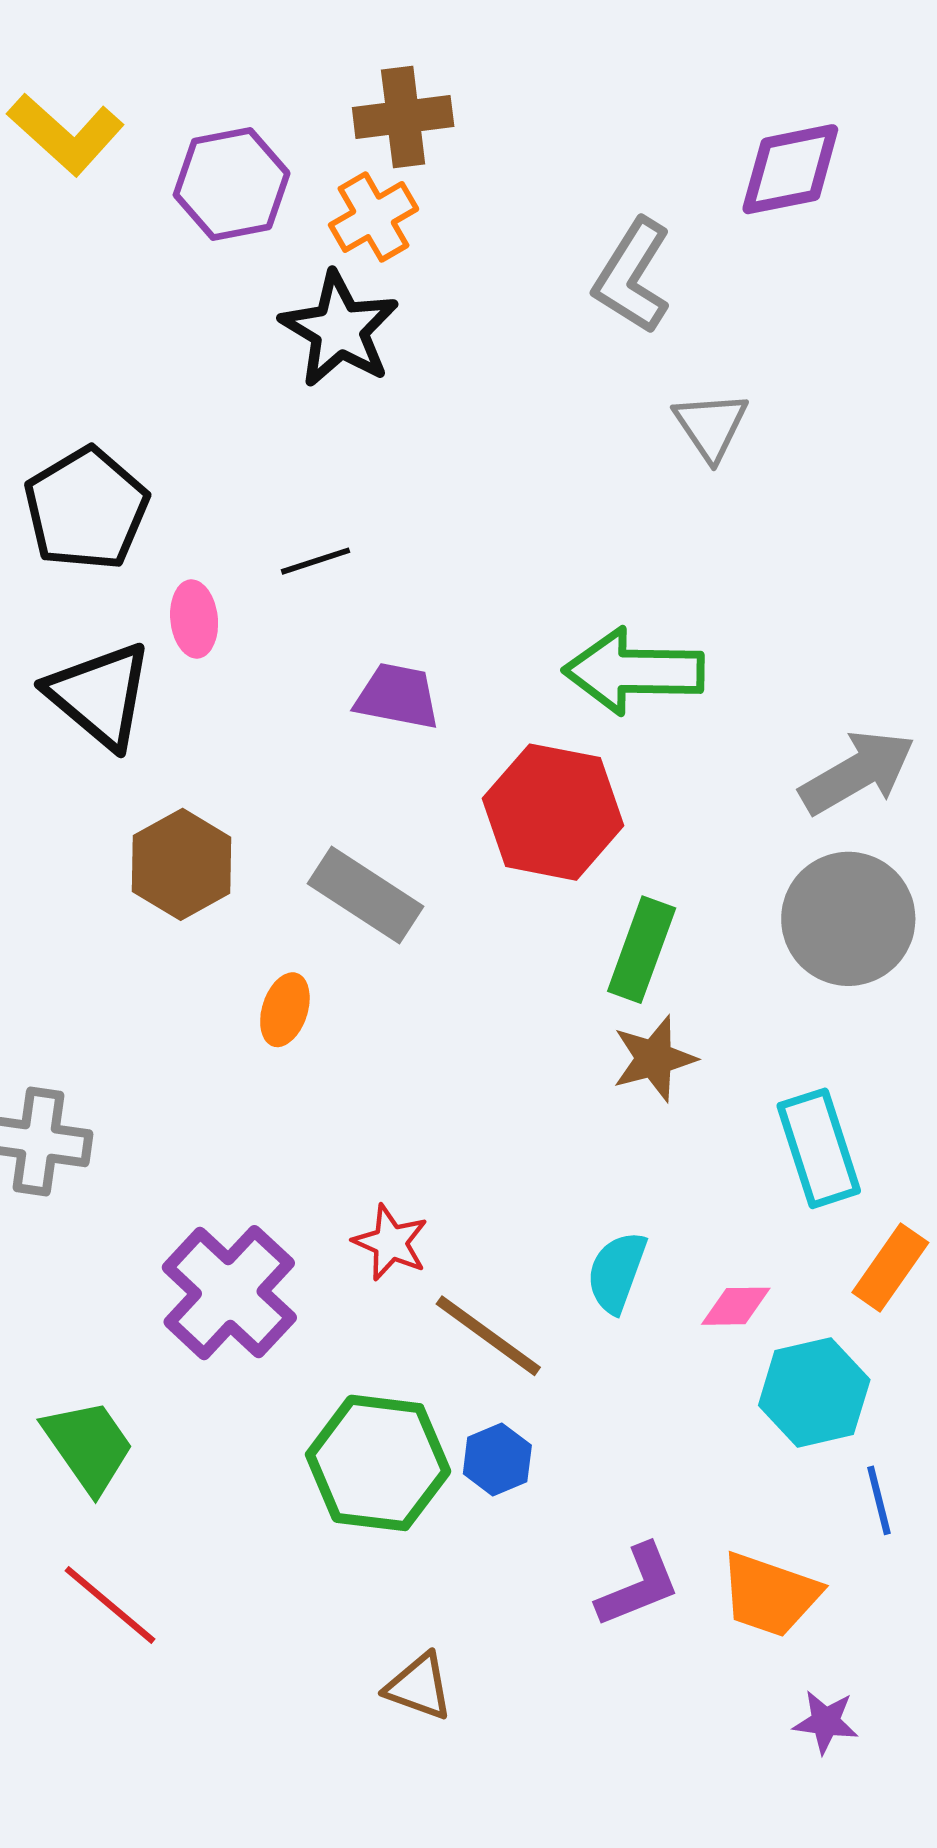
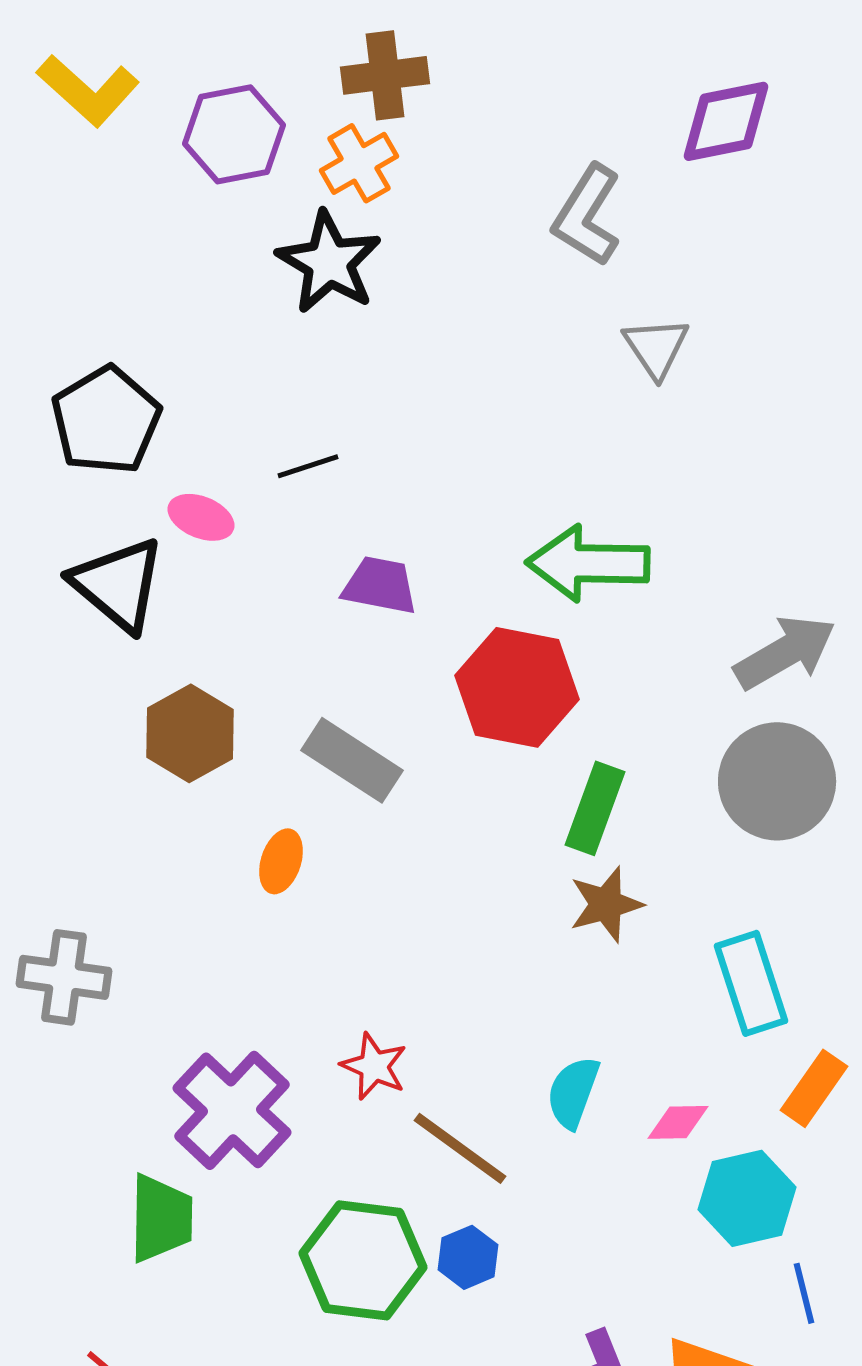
pink ellipse: (194, 619) -> (201, 517), turned -62
green trapezoid: (88, 1446) -> (161, 1218), moved, turned 36

